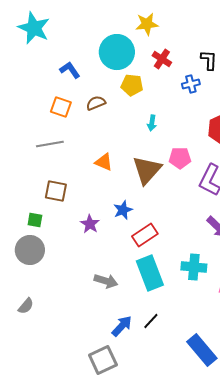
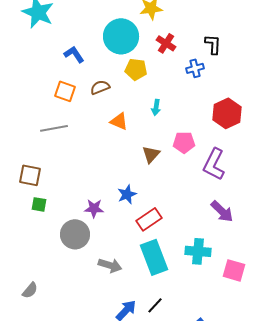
orange triangle: (104, 162) -> (119, 121), moved
brown triangle: (147, 170) -> (151, 154), size x0.6
brown square: (56, 191) -> (30, 175), moved
purple star: (90, 224) -> (94, 208), turned -30
gray circle: (30, 250) -> (75, 234), moved

